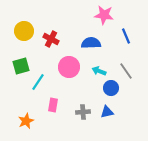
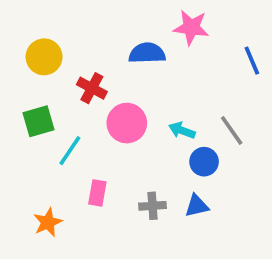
blue line: (126, 36) -> (252, 61), moved
red cross: (51, 39) -> (92, 88), moved
blue semicircle: (91, 43) -> (147, 53), moved

